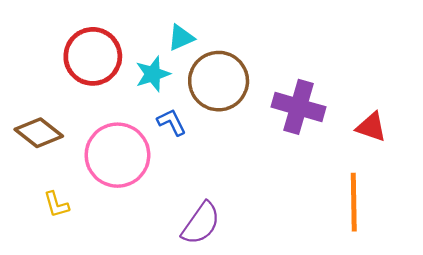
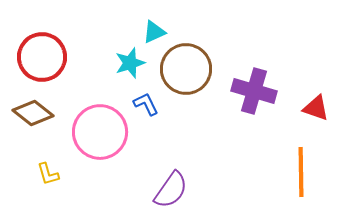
red circle: (93, 56) -> (42, 57), moved

